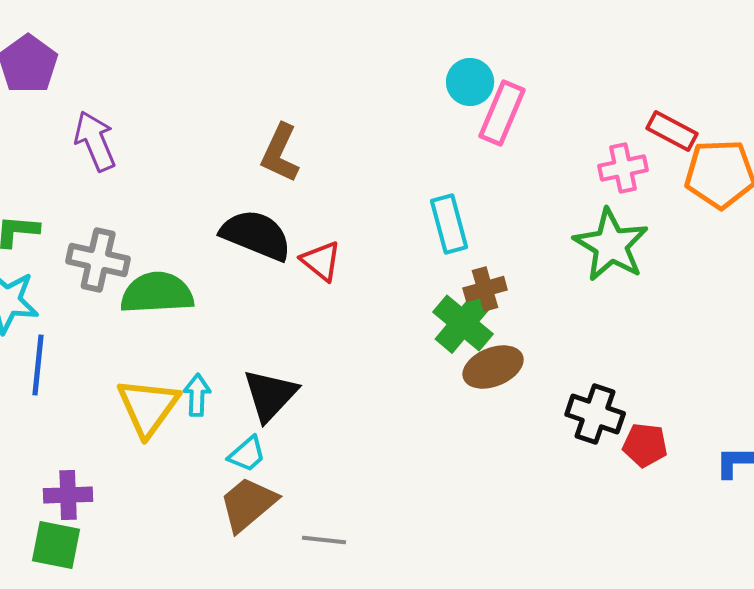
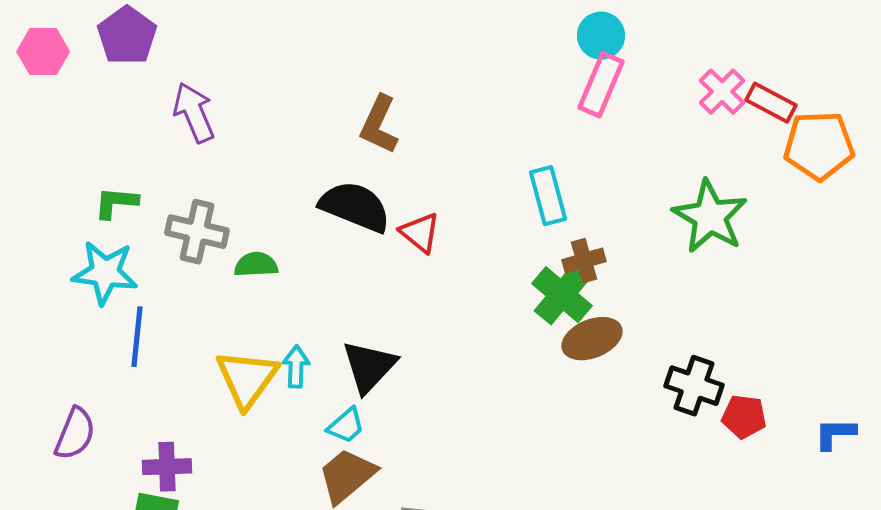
cyan circle: (470, 82) -> (601, 36), moved
pink cross: (623, 168) -> (722, 92), moved, turned -33
green semicircle: (157, 293) -> (256, 265), size x0.6

